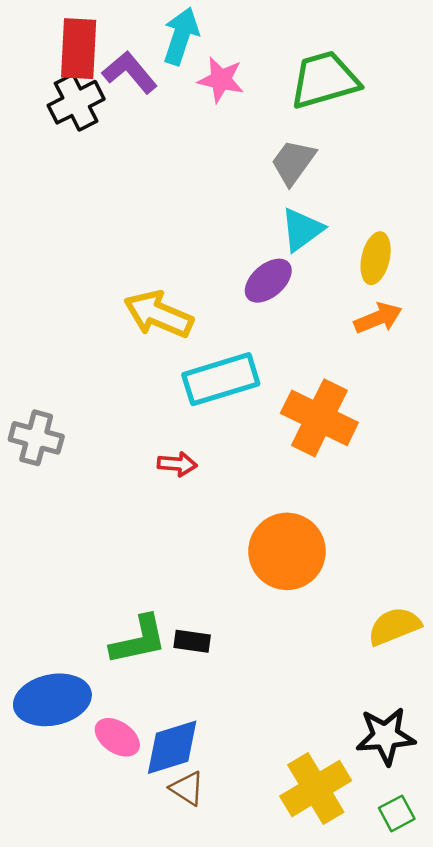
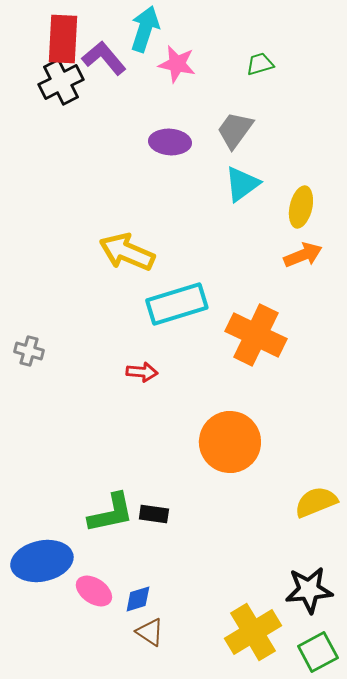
green trapezoid: (324, 80) -> (260, 64), size x0.5
purple ellipse: (268, 281) -> (170, 142), moved, turned 45
gray cross: (36, 438) -> (29, 351), size x0.7
blue diamond: (172, 747) -> (138, 599), size x0.6
green square: (397, 813) -> (318, 652), size x1.4

